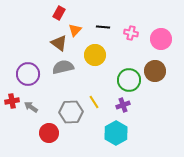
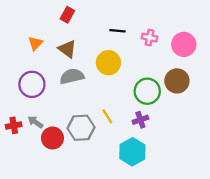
orange triangle: (75, 30) -> (35, 43), moved
red cross: (12, 101) -> (14, 125), moved
red circle: (49, 133) -> (52, 138), moved

